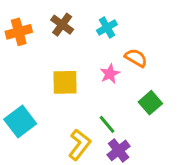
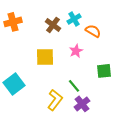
brown cross: (62, 25) -> (53, 25), moved
orange semicircle: (136, 58) -> (93, 31), moved
green square: (150, 103) -> (104, 71), turned 35

